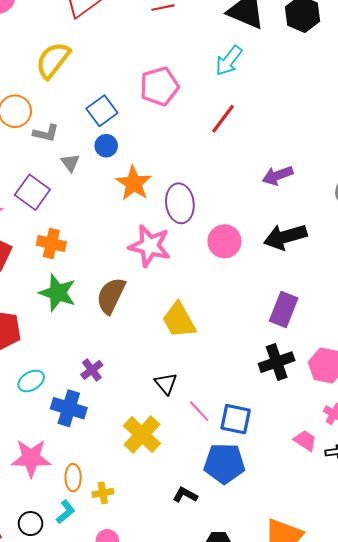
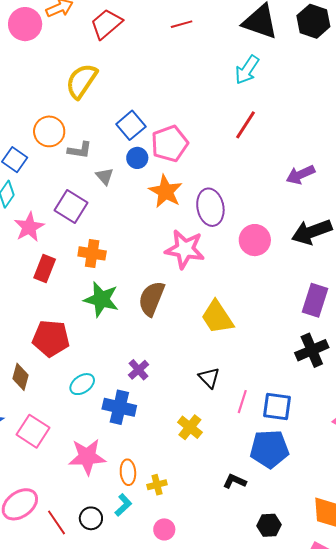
pink pentagon: (159, 86) -> (170, 144), moved
pink line: (199, 411) -> (242, 402), turned 65
yellow cross: (142, 435) -> (190, 427), size x0.7

